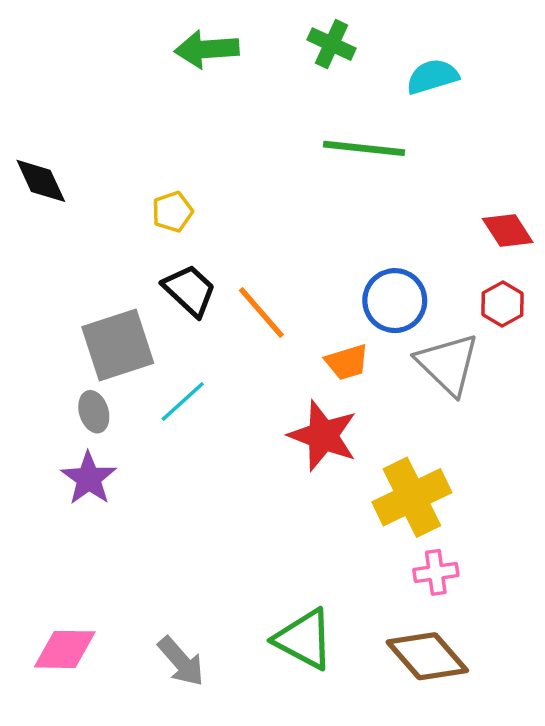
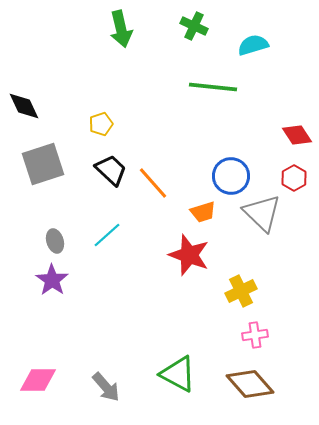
green arrow: (207, 49) -> (121, 29), turned -99
gray square: (118, 345) -> (43, 164), moved
yellow cross: (412, 497) -> (241, 291), size x0.7

